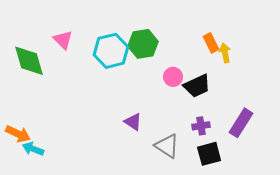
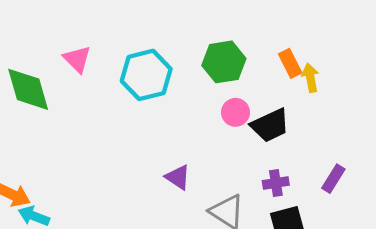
green hexagon: (143, 44) -> (224, 62), moved
purple rectangle: (241, 123) -> (333, 179), size x0.7

